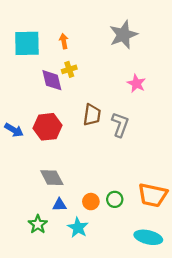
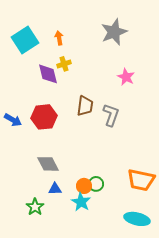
cyan square: (27, 43) -> (25, 40), turned -32
green circle: (115, 199) -> (96, 184), moved
cyan star: (78, 228) -> (81, 202), moved

